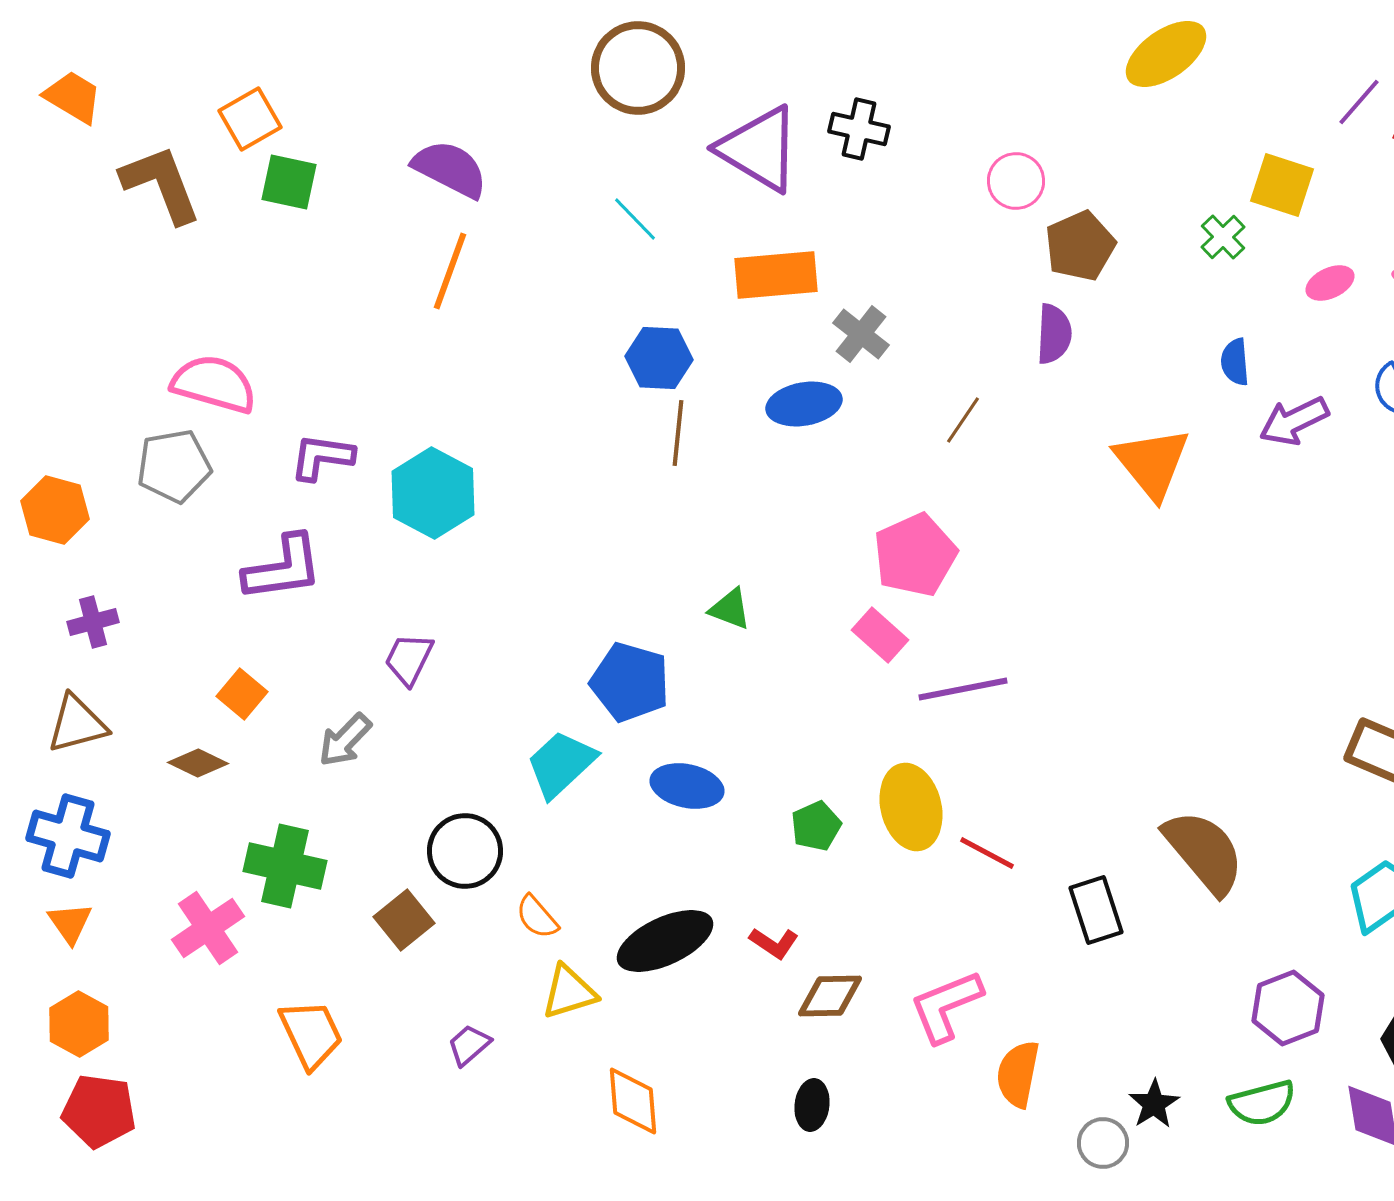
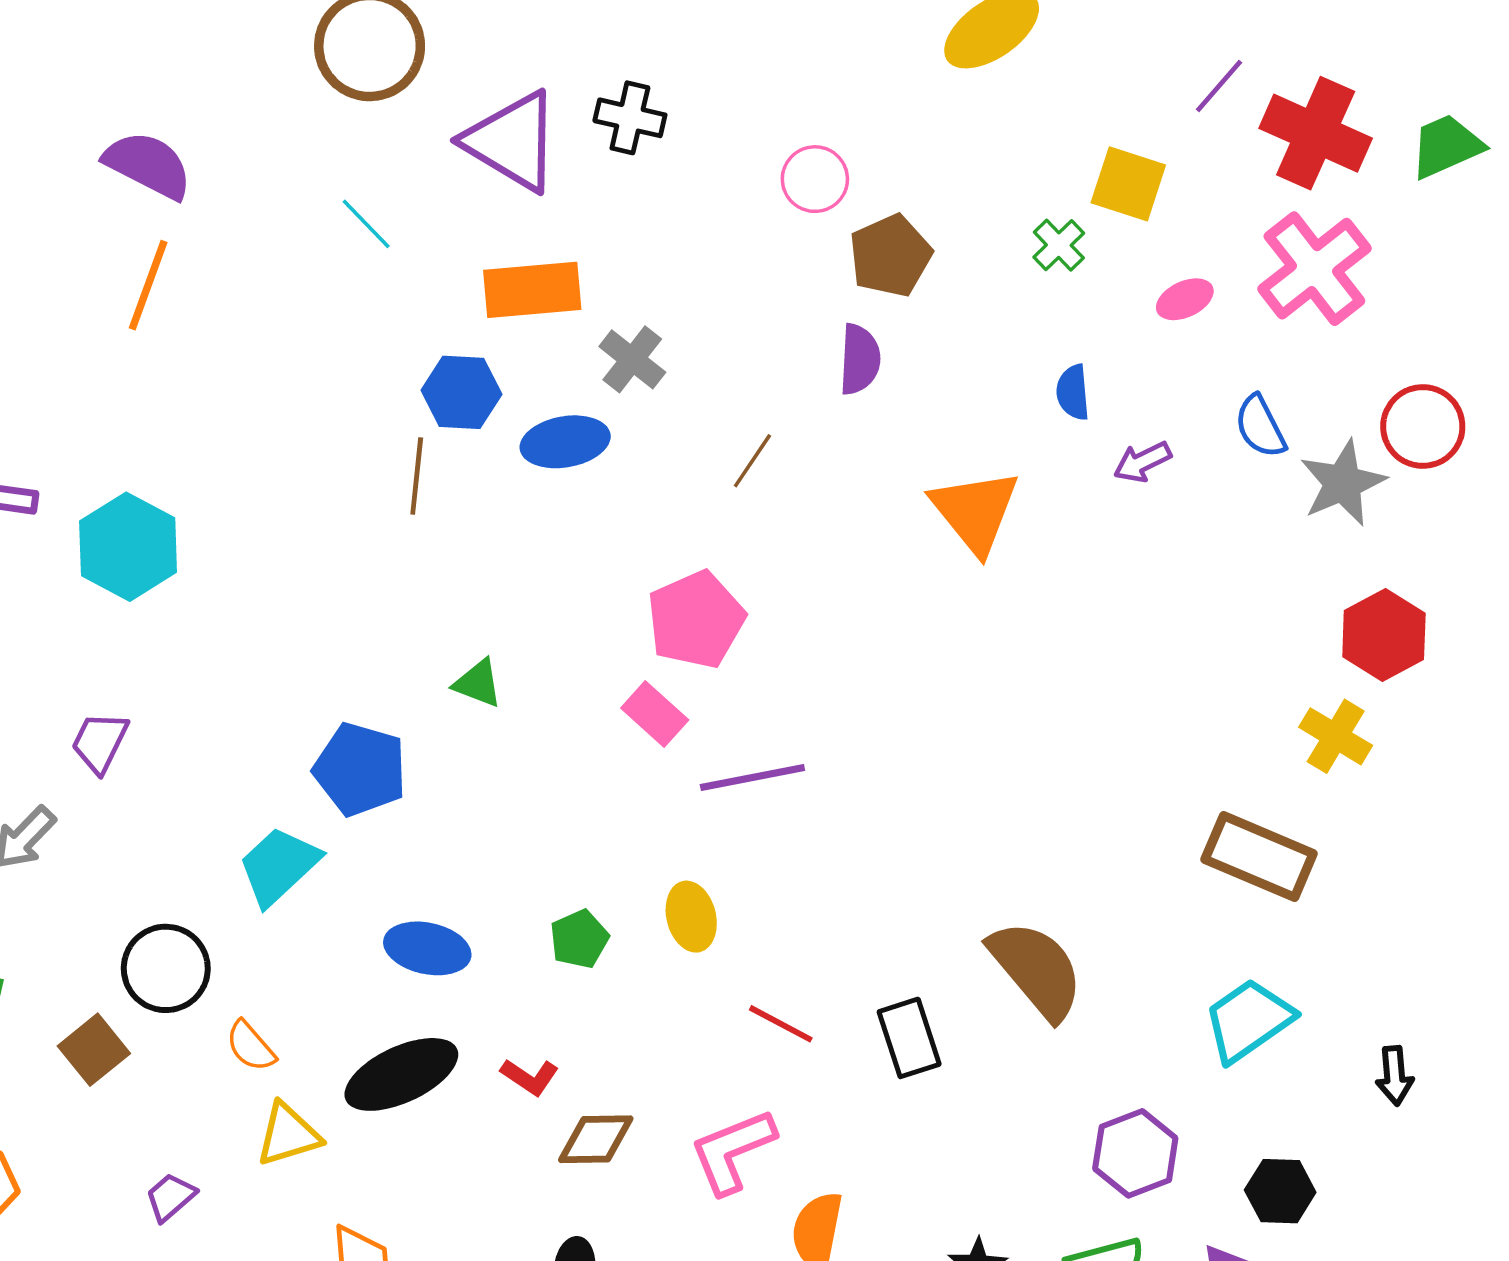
blue hexagon: (659, 358) -> (461, 392), moved
purple arrow: (1294, 421) -> (1142, 462), size x0.7
blue ellipse: (687, 786) -> (427, 948), moved
yellow ellipse: (911, 807) -> (691, 917), size x0.7
red line: (987, 853) -> (781, 1024), moved

